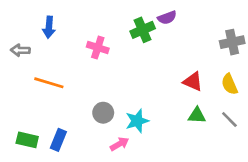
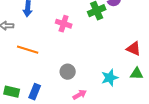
cyan star: (137, 121) -> (110, 78), moved

